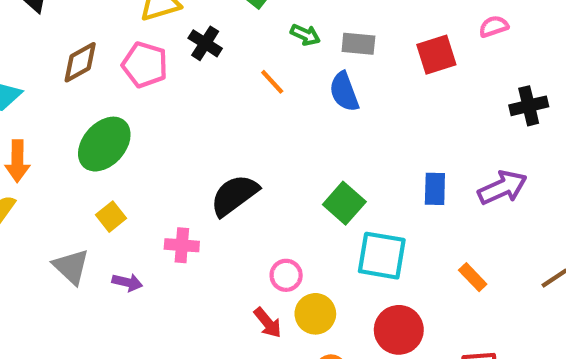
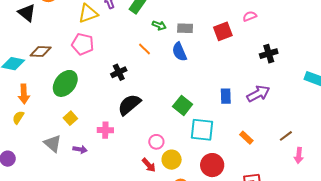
black cross: (205, 43) -> (119, 72), moved, turned 35
brown diamond: (80, 62) -> (41, 52), moved, turned 35

